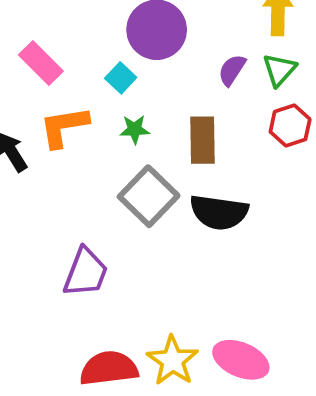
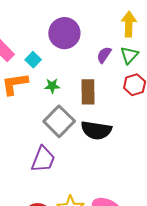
cyan square: (121, 78) -> (33, 60), moved
purple trapezoid: (86, 272) -> (43, 159), moved

